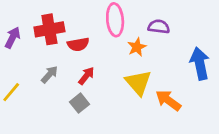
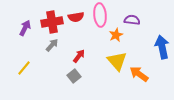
red semicircle: (78, 44) -> (76, 17), moved
gray arrow: (49, 74) -> (52, 45), moved

